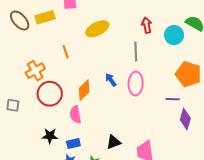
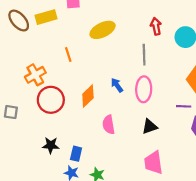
pink semicircle: (75, 115) -> (109, 125), moved
black triangle: (114, 142) -> (150, 127), moved
blue rectangle: (73, 143) -> (76, 154), turned -64

